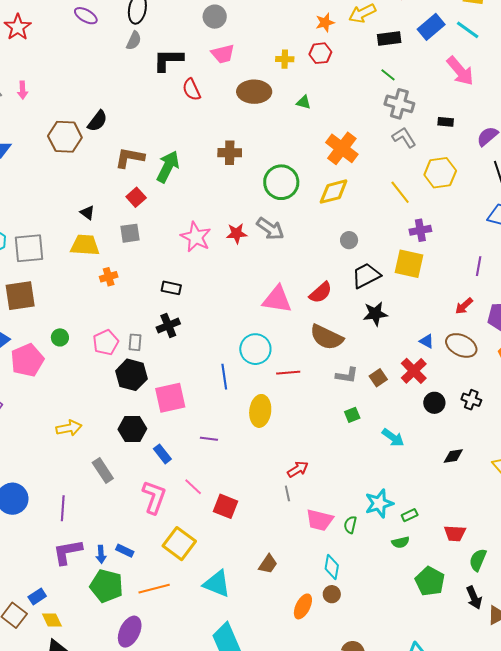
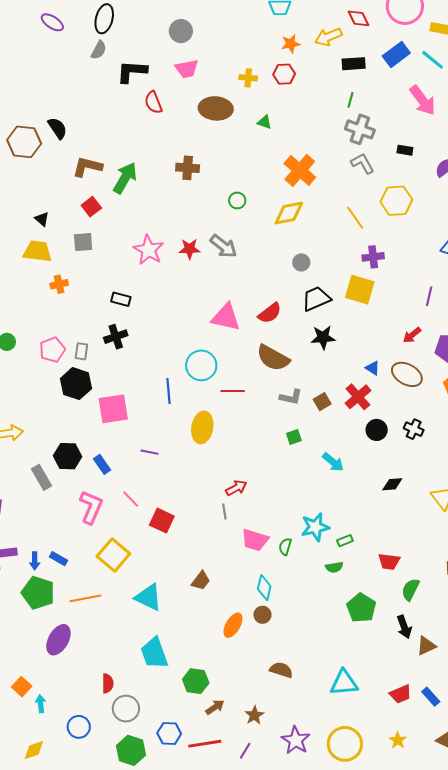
green line: (388, 75) -> (350, 100), turned 63
black semicircle: (97, 121) -> (57, 128), turned -75
green circle: (281, 182) -> (237, 200), size x0.5
black hexagon: (132, 429) -> (68, 456), moved

